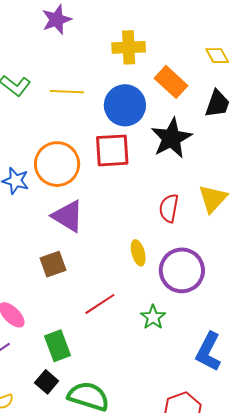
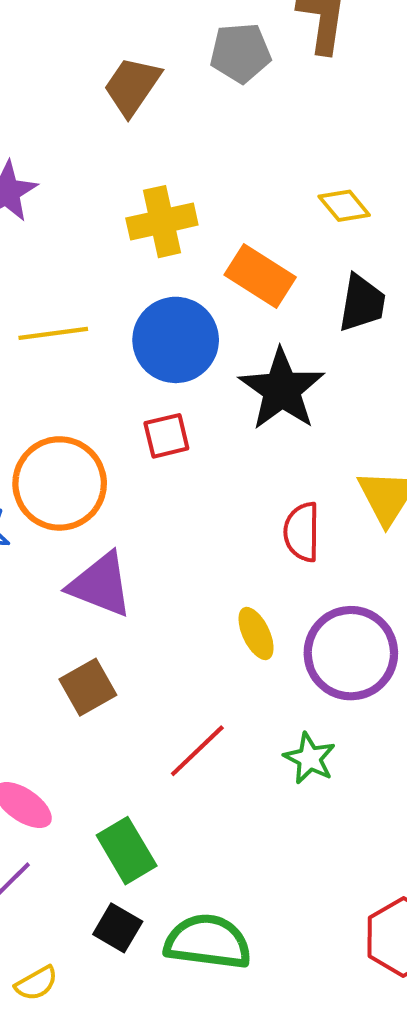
red square: (112, 150) -> (166, 436), size x0.6

